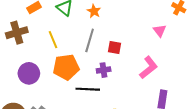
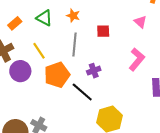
red square: (114, 47) -> (103, 31), moved
purple circle: (29, 73) -> (20, 71), moved
black line: (88, 89) -> (82, 92), turned 50

